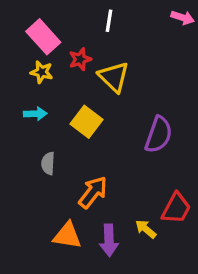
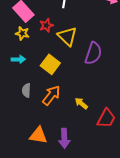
purple semicircle: (159, 135) -> (93, 53), moved
orange arrow: (93, 192) -> (51, 95), moved
yellow arrow: (146, 229) -> (81, 103), moved

